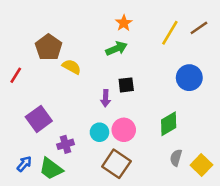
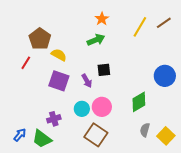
red line: (16, 75) -> (26, 63), moved
blue circle: (189, 78) -> (165, 76), moved
purple arrow: (106, 98) -> (87, 81), turned -32
purple square: (39, 119) -> (59, 81), moved, turned -35

